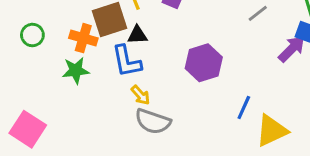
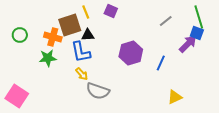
yellow arrow: (140, 95) -> (82, 74), moved
blue line: (244, 108) -> (161, 63), moved
yellow triangle: (272, 131) -> (175, 97), size x0.7

